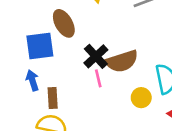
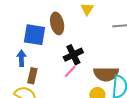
brown semicircle: (122, 61) -> (106, 74), moved
pink line: (98, 78) -> (70, 71), turned 40

